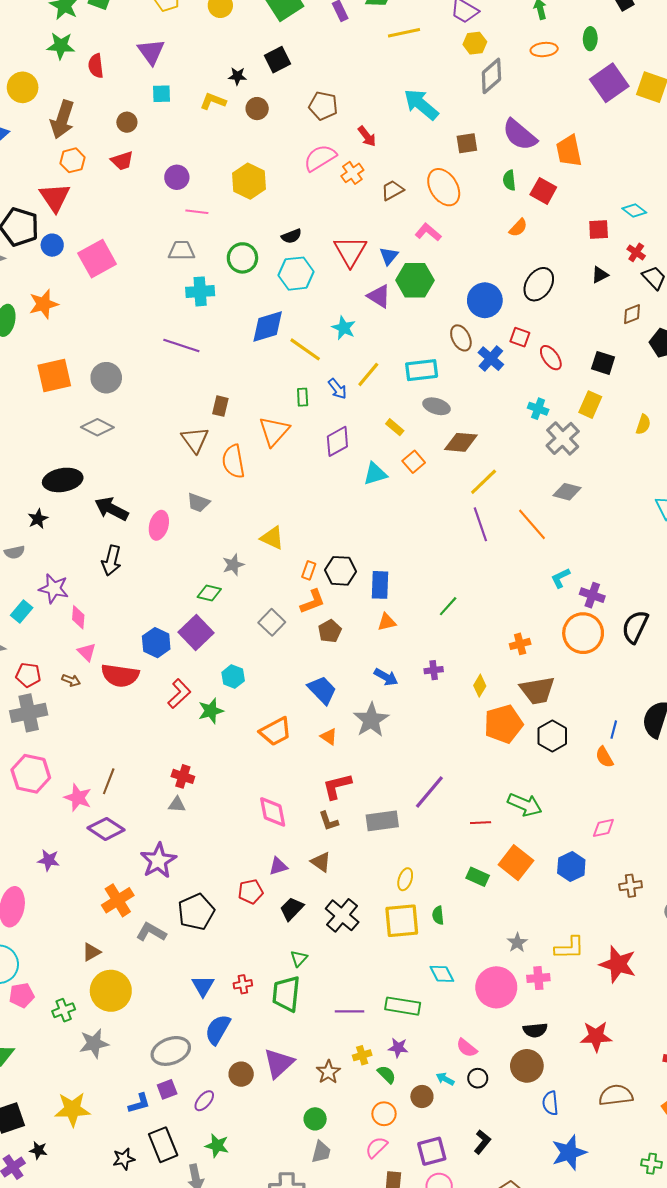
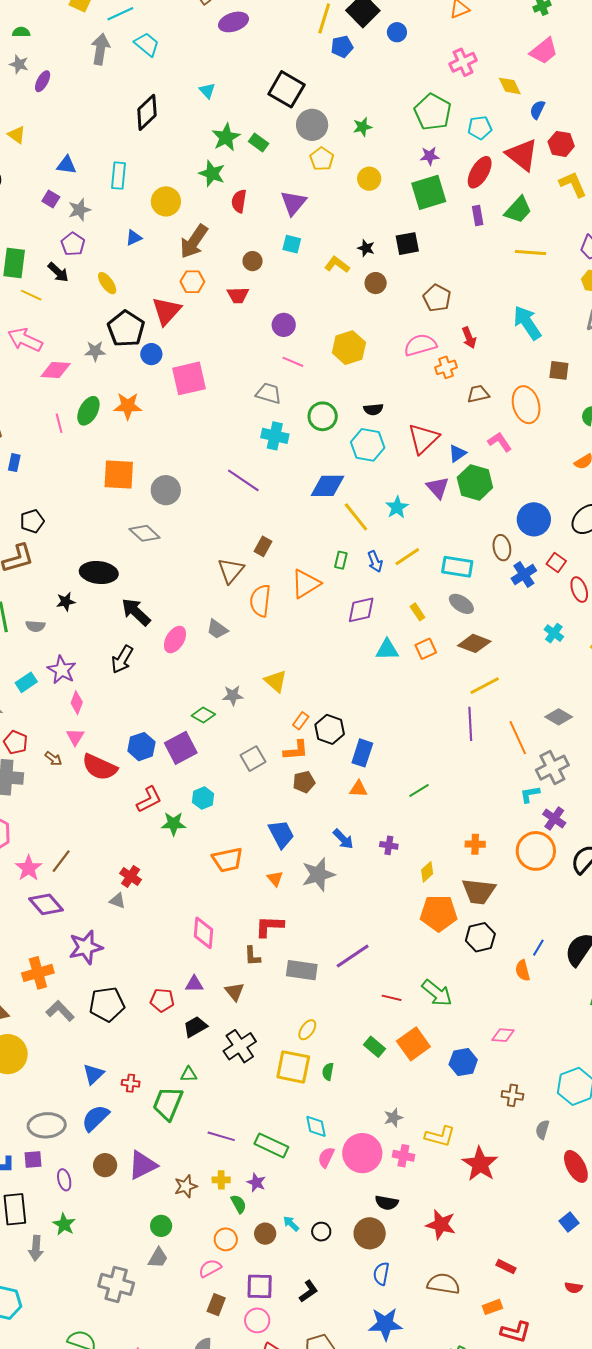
gray cross: (563, 438) -> (552, 768), moved
green triangle: (299, 959) -> (189, 1074), turned 30
pink semicircle: (467, 1048) -> (326, 1157), moved, turned 60
purple ellipse: (204, 1101) -> (64, 1180), turned -70

